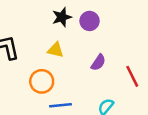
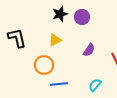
yellow triangle: (56, 50) -> (55, 40), turned -40

